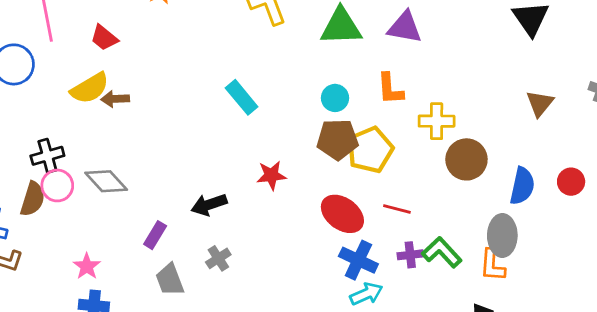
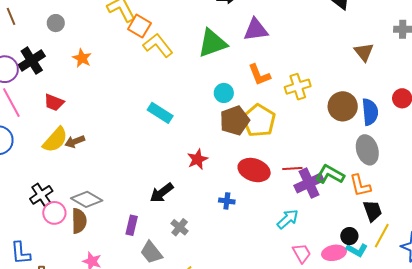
brown circle: (466, 159) -> (343, 106), moved
brown semicircle: (33, 199) -> (79, 221), moved
red line: (397, 209) -> (292, 169), moved
purple cross: (410, 255) -> (309, 183), size x1.6
blue cross: (358, 260) -> (227, 201), moved, size x0.6
orange L-shape: (492, 265) -> (360, 186), moved

